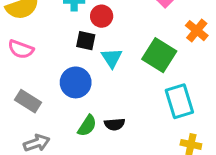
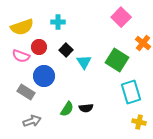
red circle: (102, 16) -> (39, 47), moved
black square: (86, 41) -> (66, 50), turned 32
blue circle: (76, 82) -> (44, 76), moved

